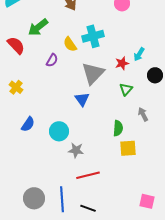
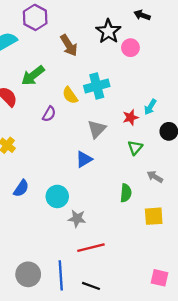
gray triangle: (93, 73) -> (97, 129), size x0.7
blue triangle: (82, 99) -> (84, 159), turned 35
gray arrow: (143, 114) -> (155, 177), turned -32
yellow square: (128, 148) -> (154, 216), moved

